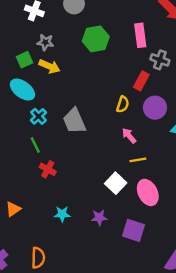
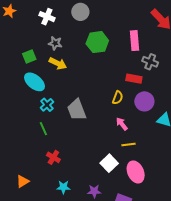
green square: (25, 60) -> (29, 56), moved
red rectangle: (141, 81) -> (134, 79), turned 70
red cross: (48, 169) -> (53, 157), moved

